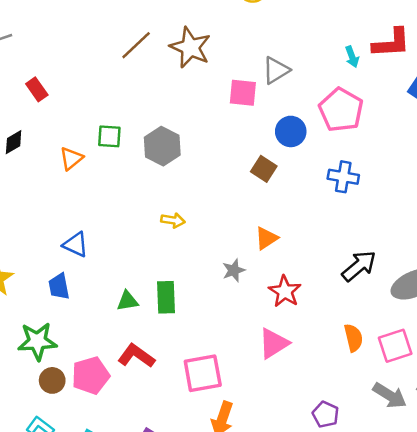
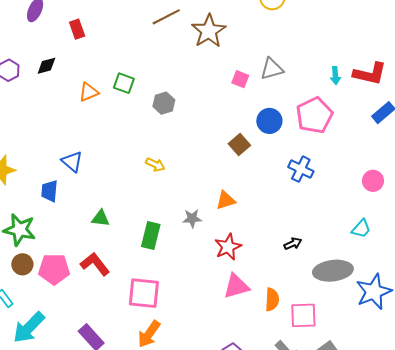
pink square: (243, 93) -> (240, 79), size x0.7
gray hexagon: (162, 146) -> (164, 103), size x0.7
black arrow: (359, 266) -> (293, 244), size x0.6
green rectangle: (166, 297) -> (151, 236), moved
pink triangle: (274, 343) -> (236, 286), moved

